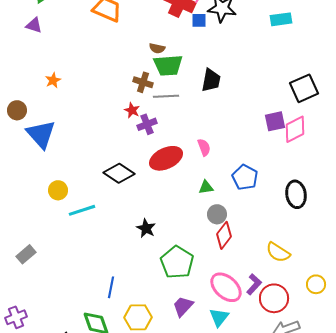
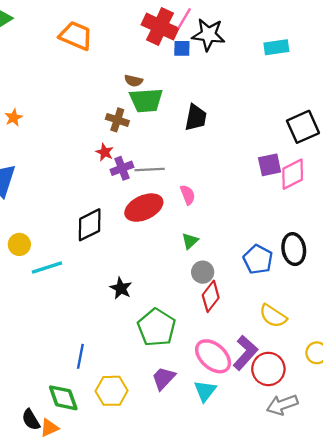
gray line: (166, 96) -> (150, 169), moved
black diamond: (119, 173) -> (90, 225), turned -60
blue pentagon: (245, 177) -> (258, 259), moved
green triangle: (206, 187) -> (190, 241), turned -35
purple L-shape: (254, 284) -> (245, 353), size x1.4

